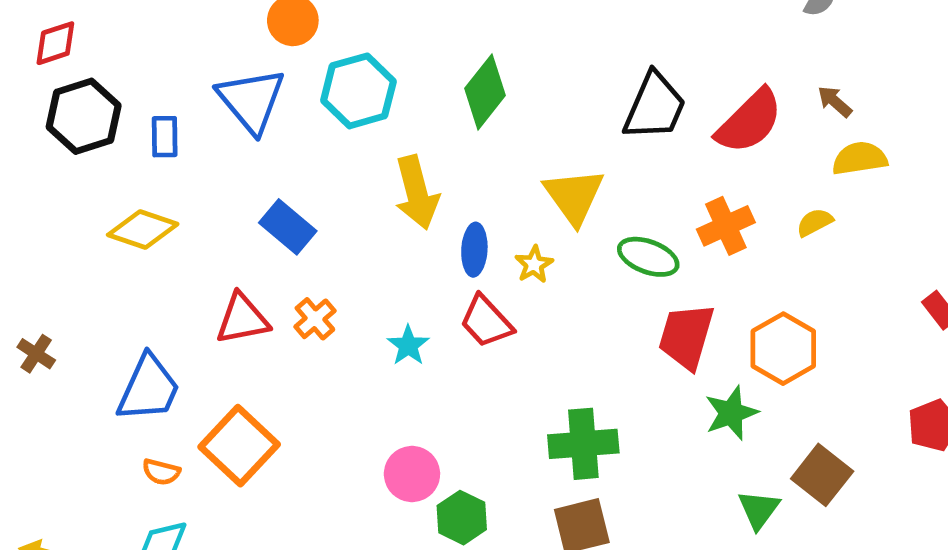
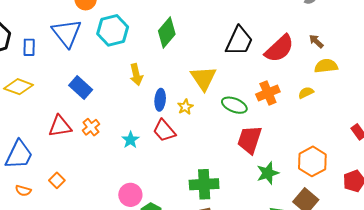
yellow arrow: (417, 193) -> (136, 75), size x0.7
orange hexagon: (783, 349) -> (312, 161), moved
orange square: (239, 446) -> (57, 180), size x0.5

